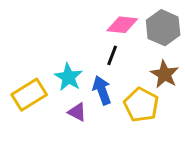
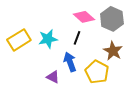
pink diamond: (122, 25) -> (84, 17), turned 35
cyan star: (68, 77) -> (48, 39), moved, turned 30
yellow rectangle: (29, 95) -> (19, 40), moved

